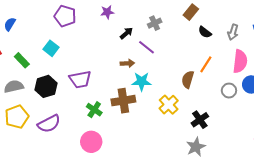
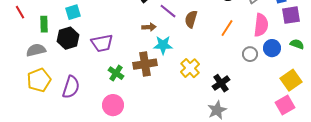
cyan square: (51, 48) -> (73, 12), turned 35
green rectangle: (22, 60) -> (44, 24), turned 42
brown semicircle: (188, 79) -> (191, 19), moved
black hexagon: (46, 86) -> (68, 38), moved
purple semicircle: (49, 124) -> (71, 87), turned -45

